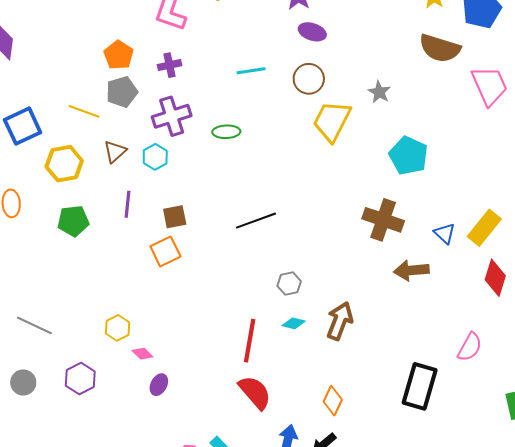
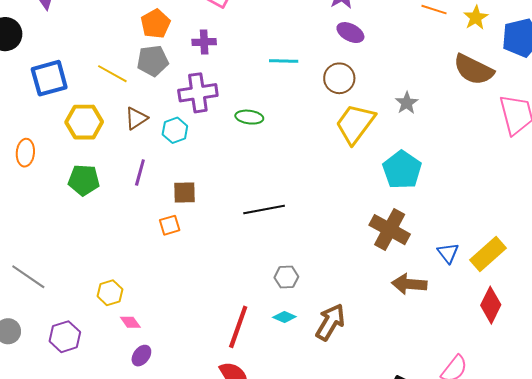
cyan pentagon: (408, 156) -> (402, 170), moved
orange square: (165, 251) -> (170, 225), size x0.7

